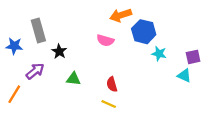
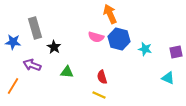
orange arrow: (121, 15) -> (110, 14), turned 84
blue hexagon: (144, 32) -> (119, 39), moved
purple arrow: (35, 71) -> (32, 65), turned -120
cyan triangle: (184, 76) -> (168, 78), moved

